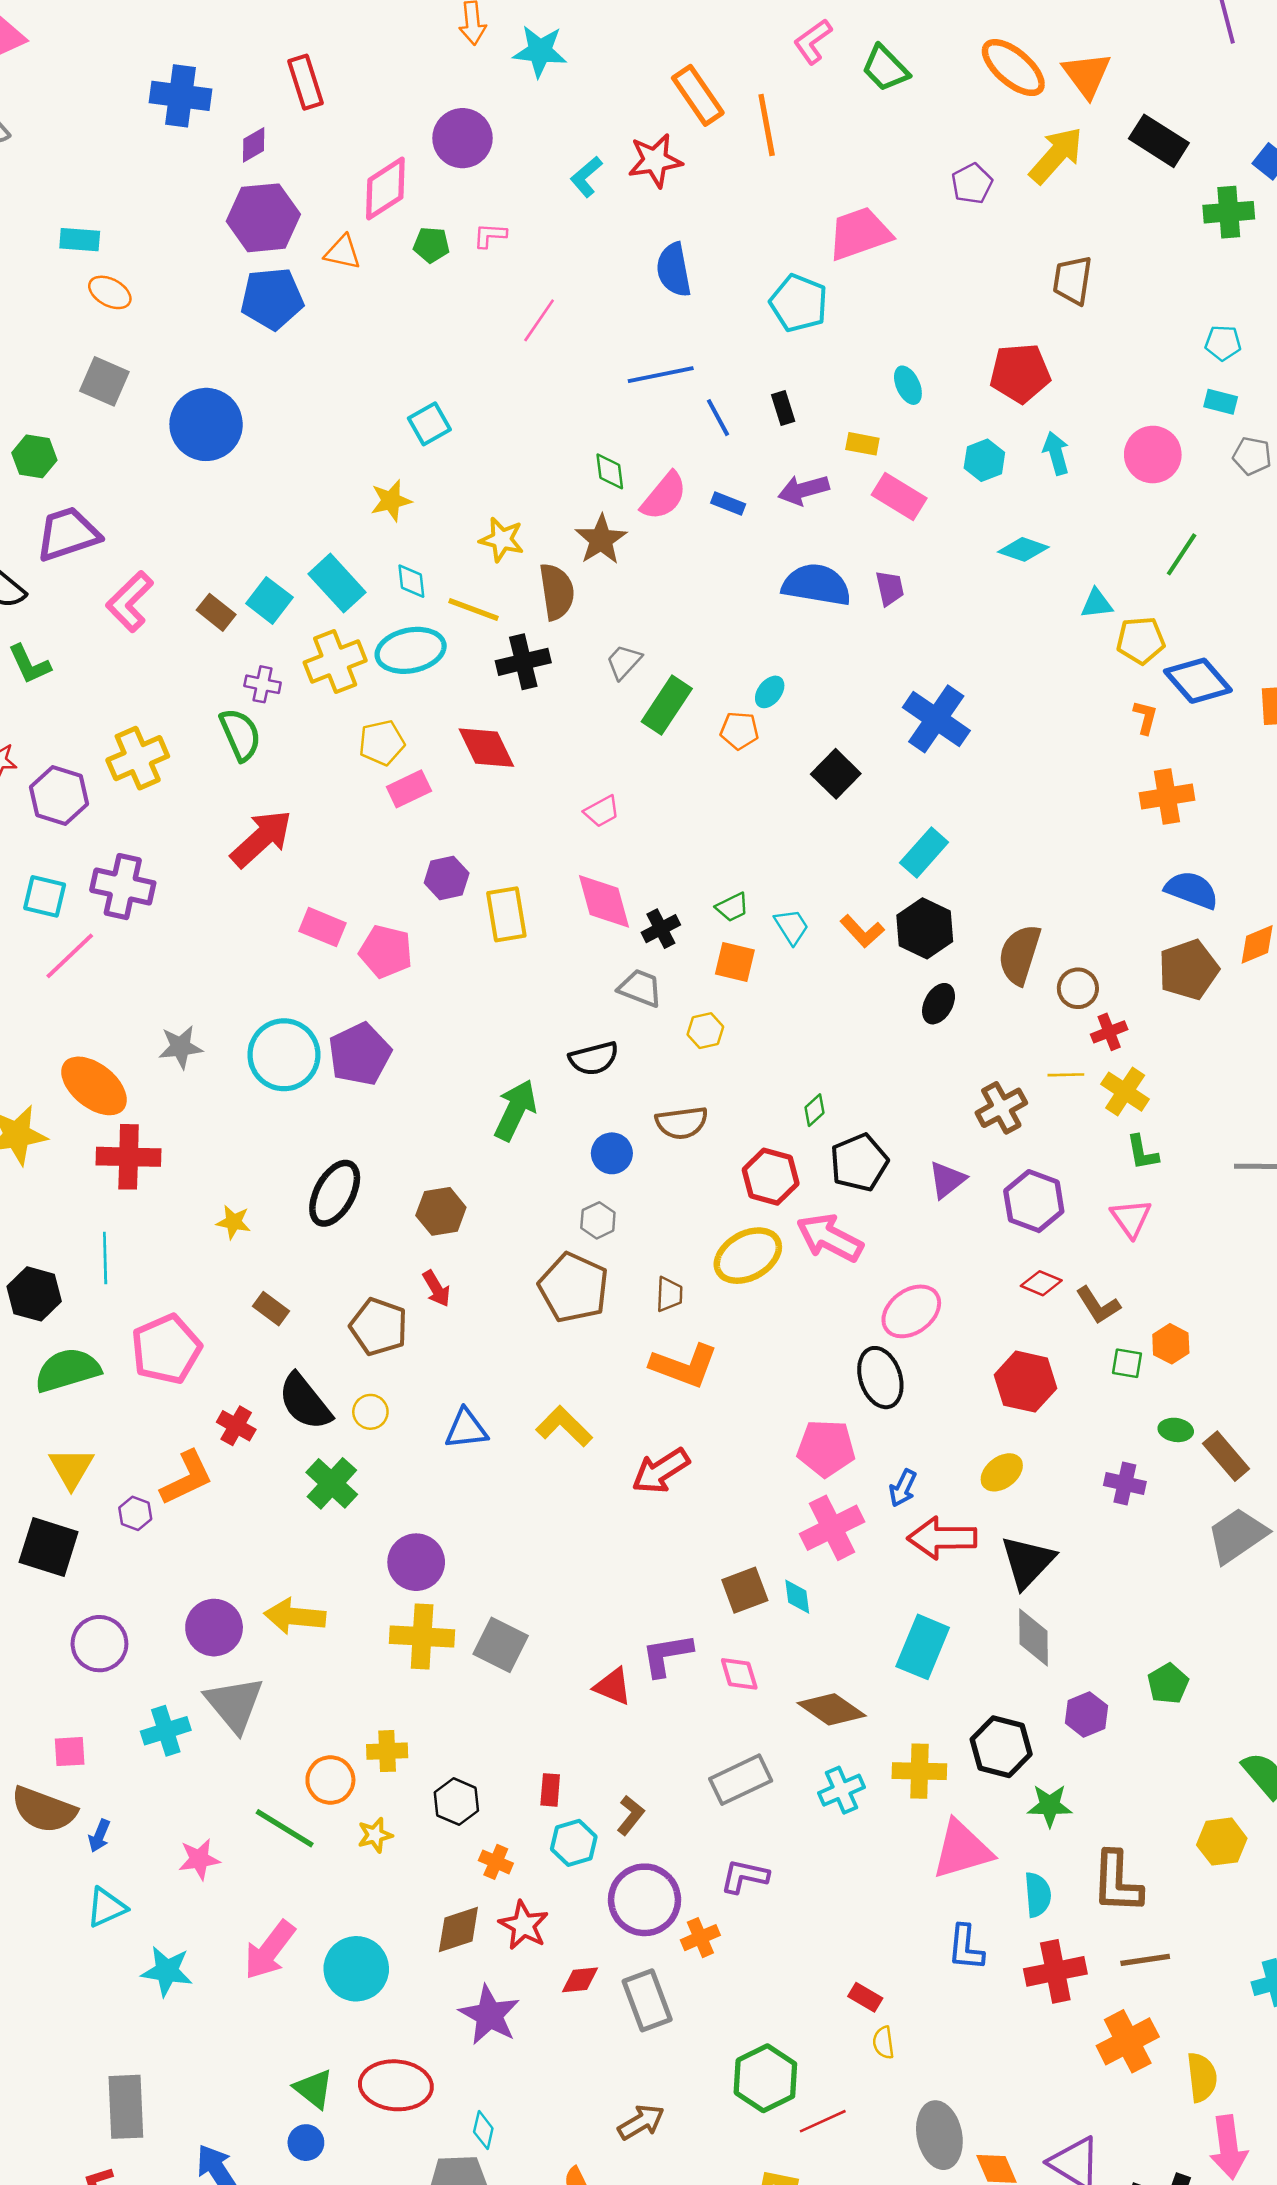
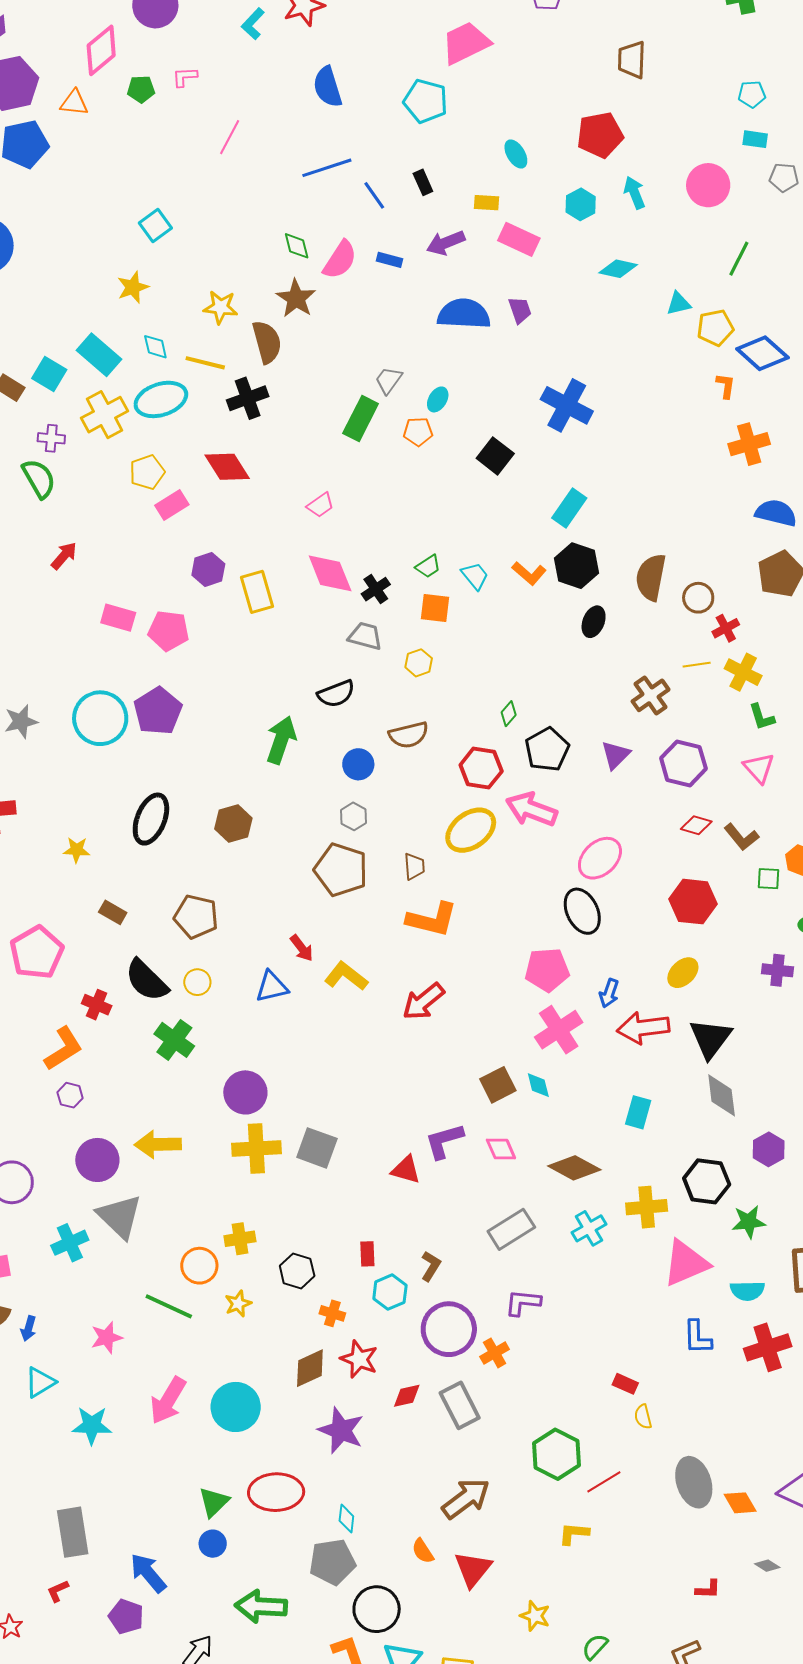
gray trapezoid: (624, 662) -> (388, 380), moved
red arrow: (261, 838) -> (64, 556), size x0.6
red arrow: (436, 1289) -> (302, 948), moved
purple hexagon: (135, 1513) -> (70, 1095), moved
cyan rectangle: (923, 1647) -> (638, 1112), size x0.7
cyan semicircle: (1038, 1895) -> (747, 1291), turned 100
green triangle: (314, 2089) -> (214, 1502), turned 44
brown arrow: (641, 2122) -> (466, 1498), size x1.4

